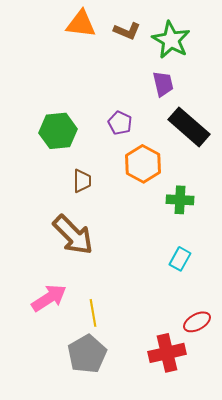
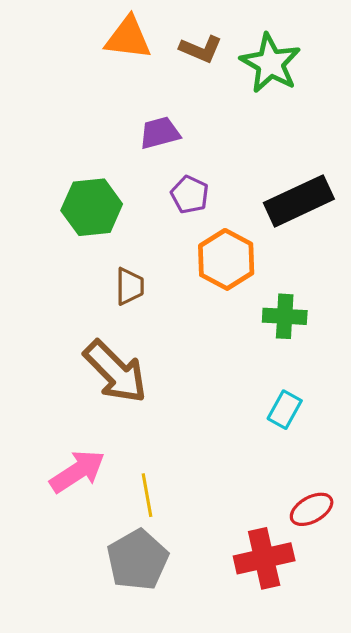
purple trapezoid: (163, 84) -> (160, 133), moved, turned -92
black rectangle: (189, 127) -> (299, 201), turned -66

